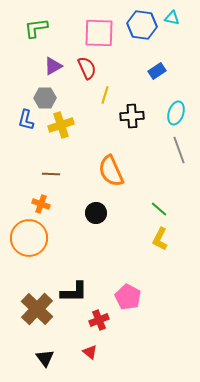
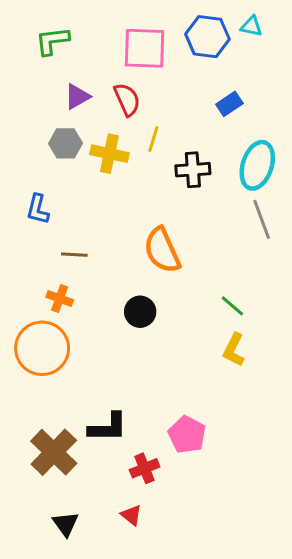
cyan ellipse: (176, 113) -> (257, 165), size x1.4
blue L-shape: (26, 120) -> (38, 209), moved
yellow cross: (61, 125) -> (109, 154), moved, turned 30

